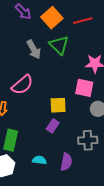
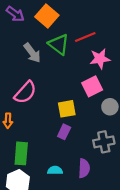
red line: (83, 21) -> (85, 37), moved
pink square: (84, 88) -> (92, 86), turned -30

